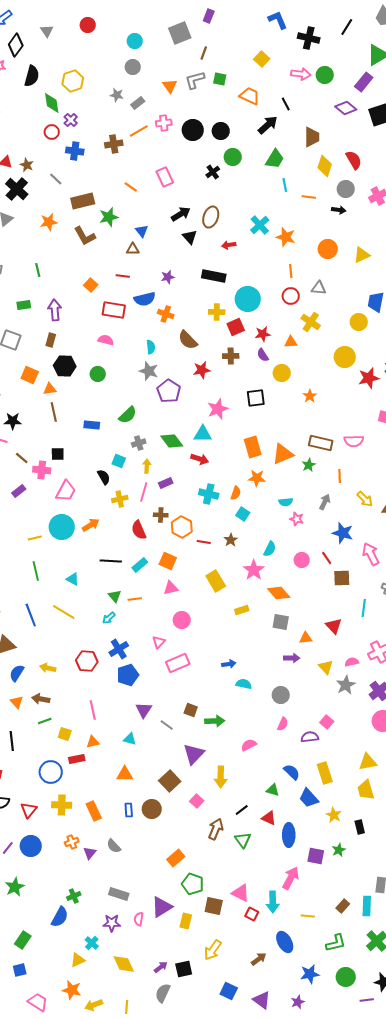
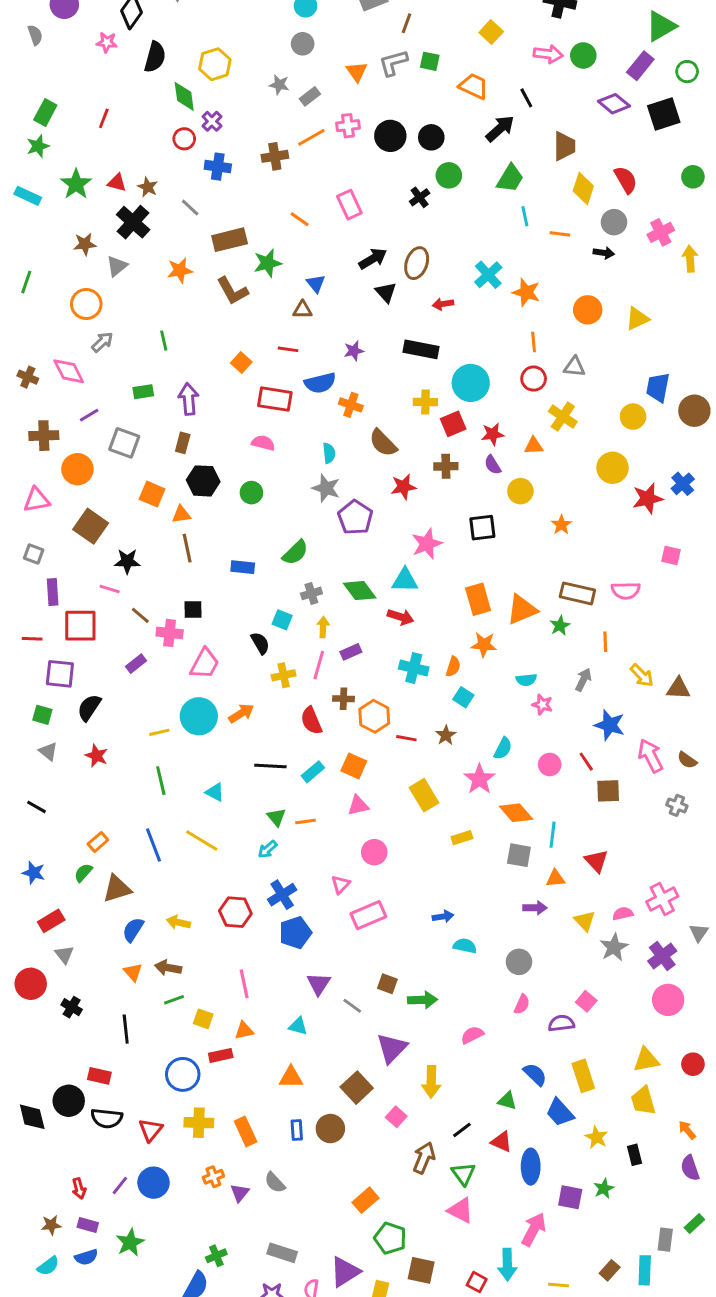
cyan line: (364, 608) -> (553, 835), moved
pink triangle: (241, 893) -> (460, 1210), moved

